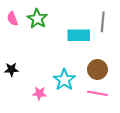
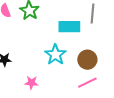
cyan star: (64, 80) -> (55, 55), moved
pink line: (97, 93) -> (87, 83), turned -36

